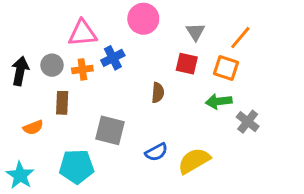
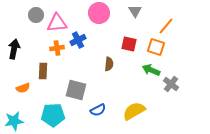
gray triangle: (195, 32) -> (135, 11), moved
gray circle: (52, 65) -> (36, 15), moved
green arrow: (219, 101) -> (151, 70), turned 30
blue semicircle: (156, 152) -> (98, 110), moved
cyan star: (20, 175) -> (14, 121), turned 30

